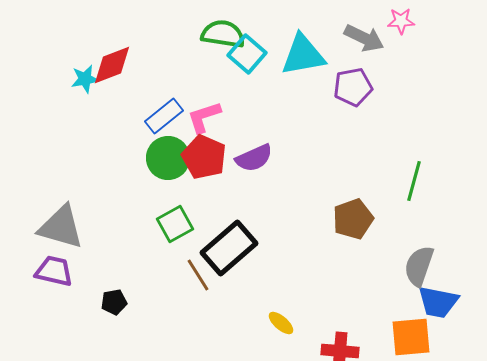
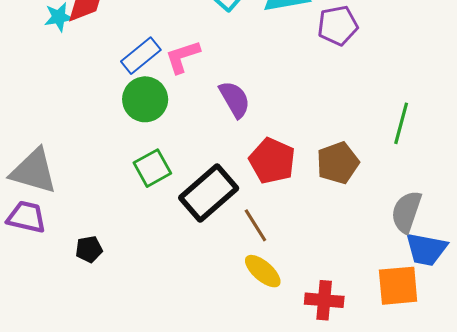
red pentagon: (204, 157) -> (272, 161), moved
purple semicircle: (254, 158) -> (235, 99), turned -96
brown line: (198, 275) -> (255, 225), moved
yellow ellipse: (281, 323) -> (263, 271), size x1.4

